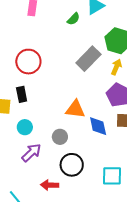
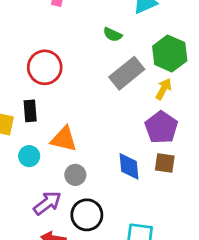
green semicircle: (73, 19) -> (113, 34), moved, turned 64
orange triangle: (75, 109) -> (64, 139), moved
purple arrow: (31, 153) -> (47, 203), moved

